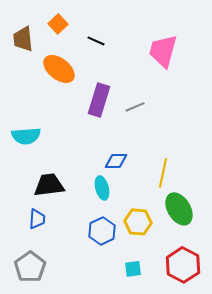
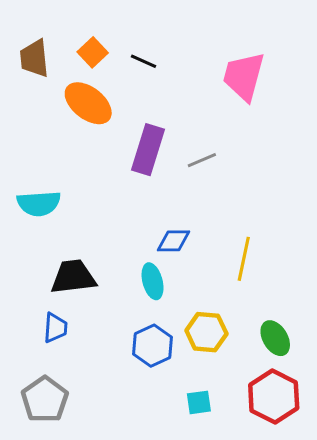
orange square: (58, 24) -> (93, 52), moved
green ellipse: (179, 209) -> (275, 338), moved, size x0.7

